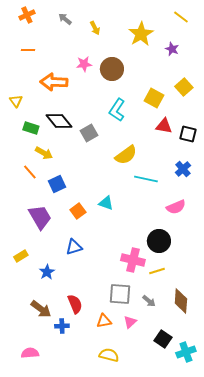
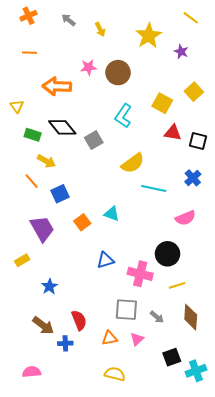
blue triangle: (74, 247) -> (105, 260), moved
yellow rectangle: (21, 256) -> (22, 260), moved
yellow line: (157, 271) -> (177, 285), moved
black square: (163, 339) -> (172, 357), turned 36

